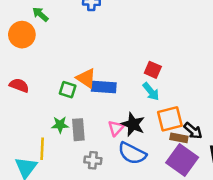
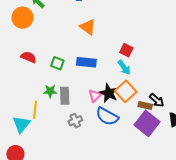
orange triangle: (86, 78) -> (88, 27), moved
red semicircle: (19, 85) -> (29, 57), moved
orange square: (170, 119) -> (126, 91), moved, turned -30
gray cross: (93, 160) -> (75, 121), turned -32

